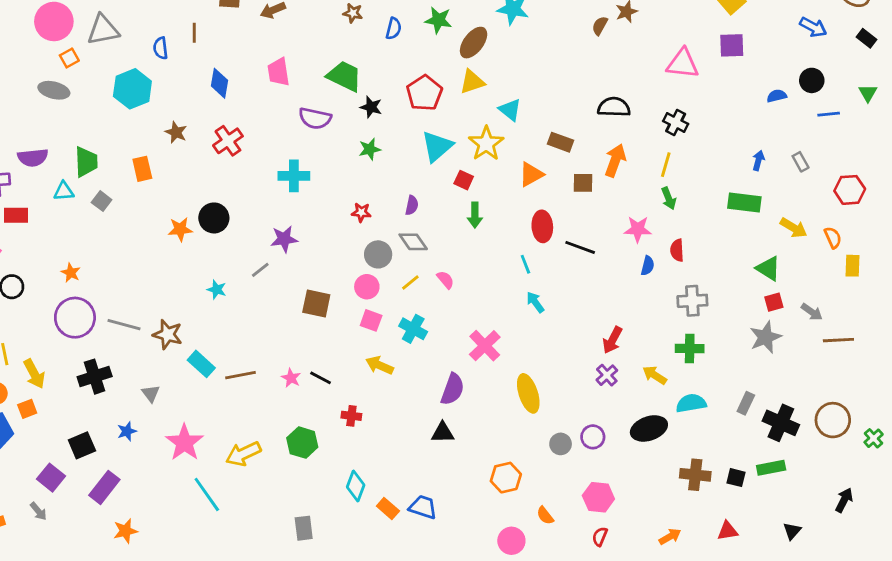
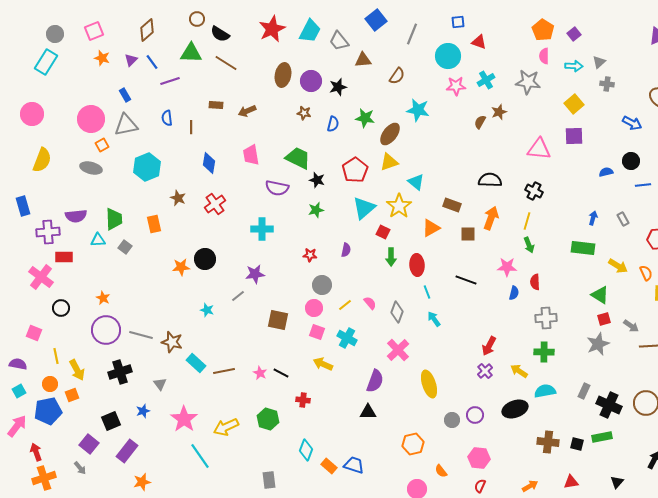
blue semicircle: (161, 48) -> (167, 118), moved
red ellipse: (542, 226) -> (417, 265), moved
gray diamond: (413, 242) -> (397, 312), moved, turned 55

